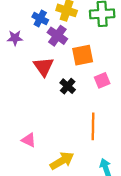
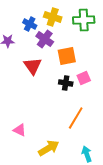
black cross: (68, 86) -> (66, 83), moved, turned -32
orange line: (93, 126) -> (76, 118), turned 30

